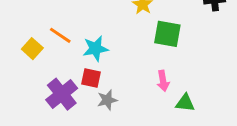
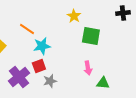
orange line: (60, 35) -> (27, 29), moved
red square: (91, 78) -> (39, 66), turned -32

